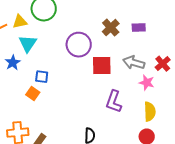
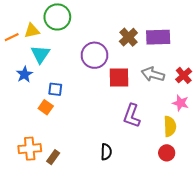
purple rectangle: (139, 28) -> (158, 37), size x1.6
pink star: (147, 83) -> (180, 103), moved

